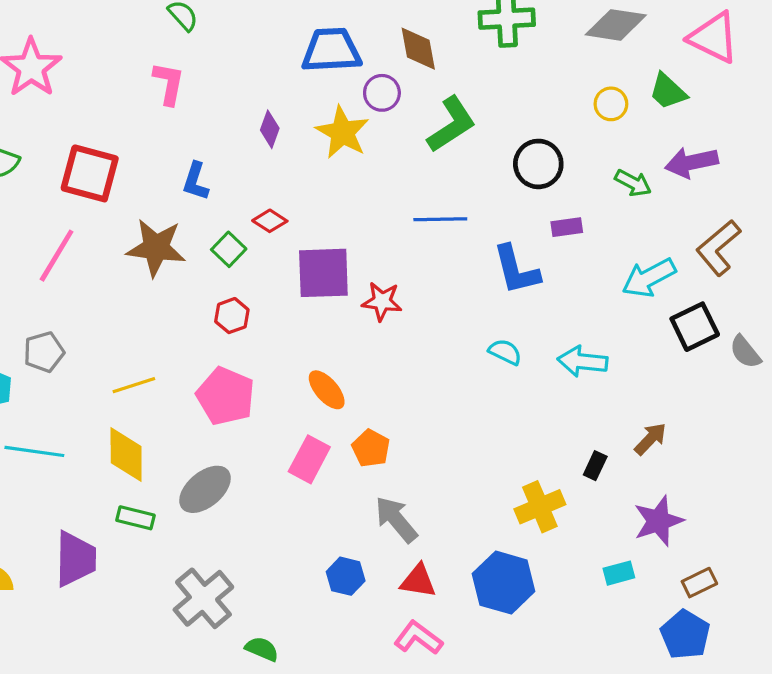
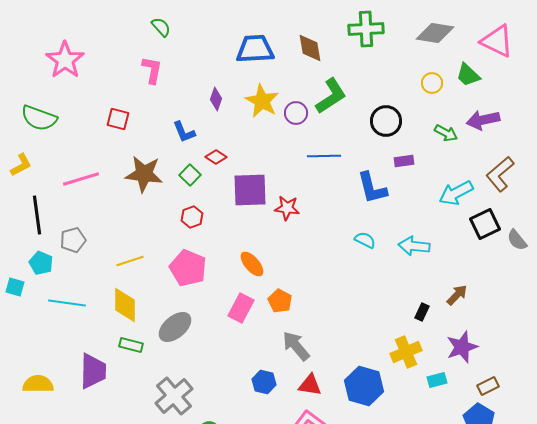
purple circle: (382, 93) -> (296, 113), moved
red square: (90, 173) -> (118, 119), moved, size x0.6
blue L-shape: (196, 181) -> (184, 132), moved, turned -40
pink line: (57, 256) -> (81, 179), turned 42
yellow cross: (540, 507) -> (406, 352), moved

